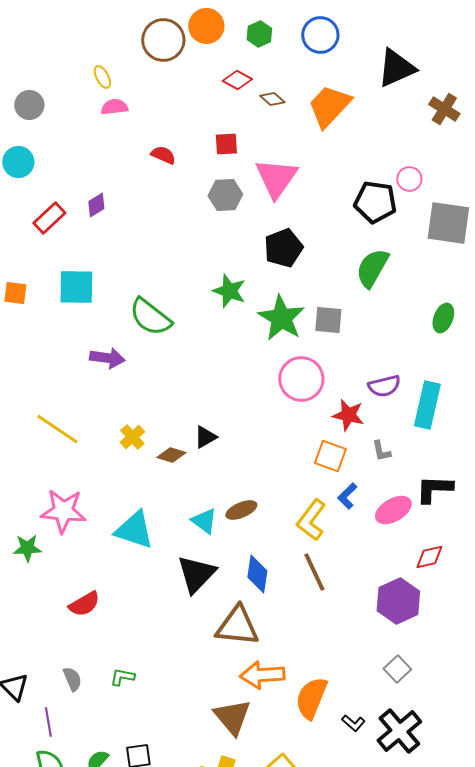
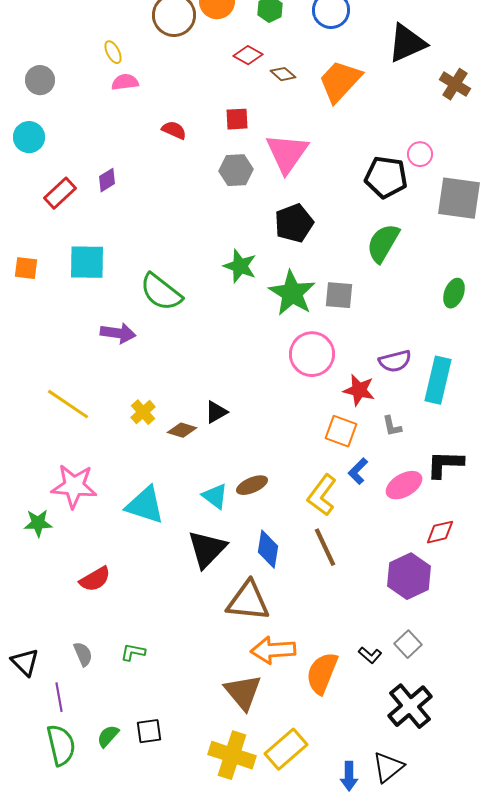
black L-shape: (353, 723) -> (370, 655), moved

